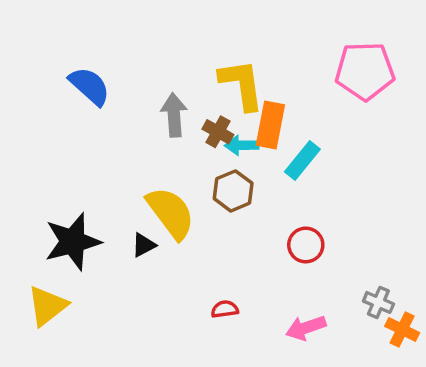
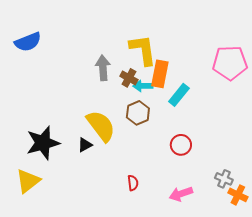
pink pentagon: (365, 71) -> (230, 63), moved
blue semicircle: (90, 86) -> (28, 42), moved, turned 116
red semicircle: (225, 309) -> (133, 183), turned 91

